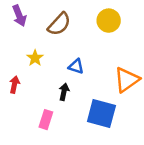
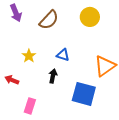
yellow star: (35, 58) -> (29, 56), moved
red arrow: (14, 85) -> (12, 80), moved, turned -80
pink rectangle: (46, 120) -> (30, 106), moved

